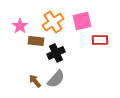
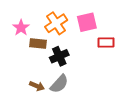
brown arrow: (35, 81) -> (37, 86), turned 152

